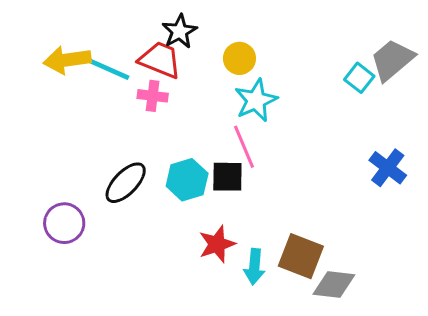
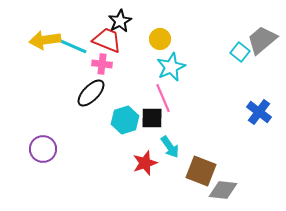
black ellipse: (126, 183) -> (91, 93), moved
cyan arrow: (254, 267) -> (170, 147), moved, turned -40

